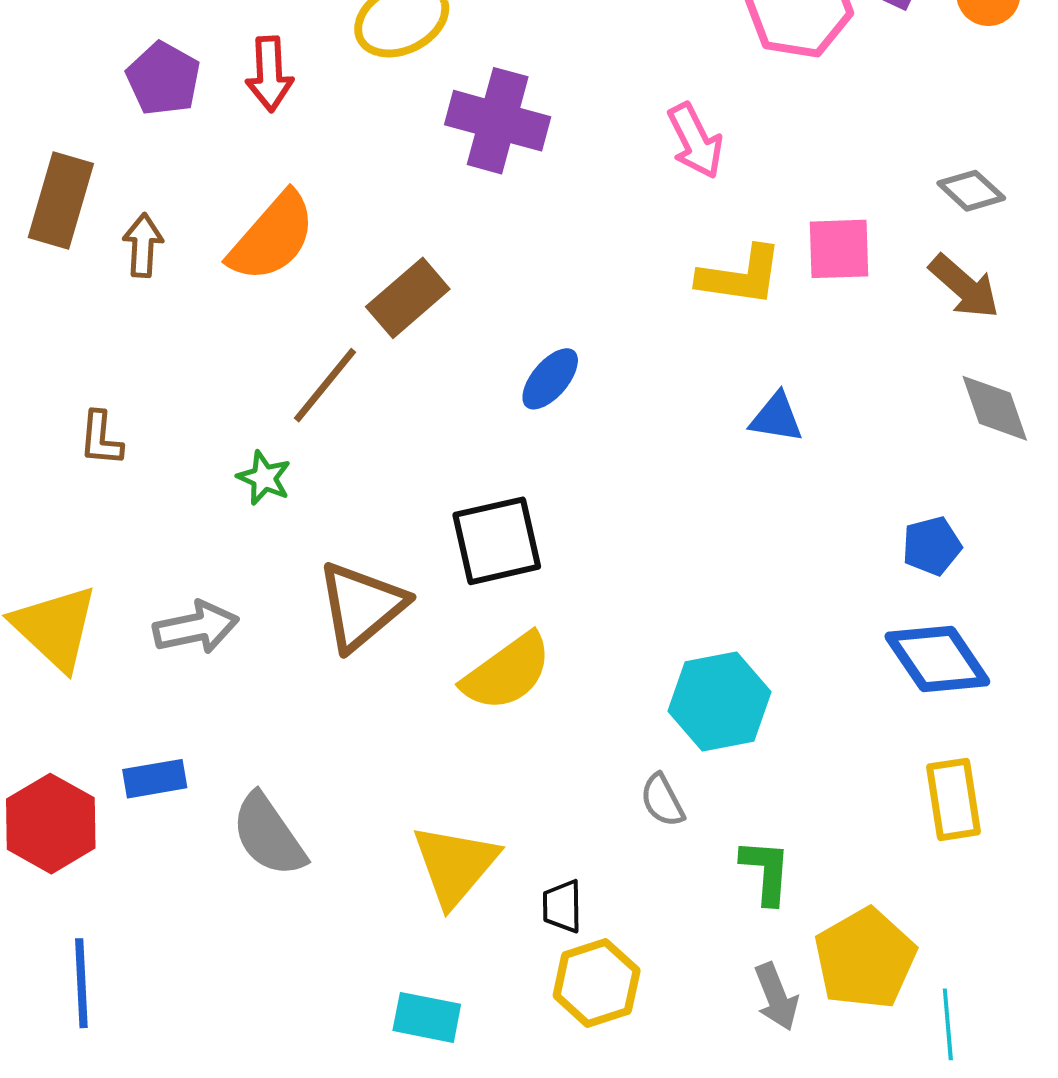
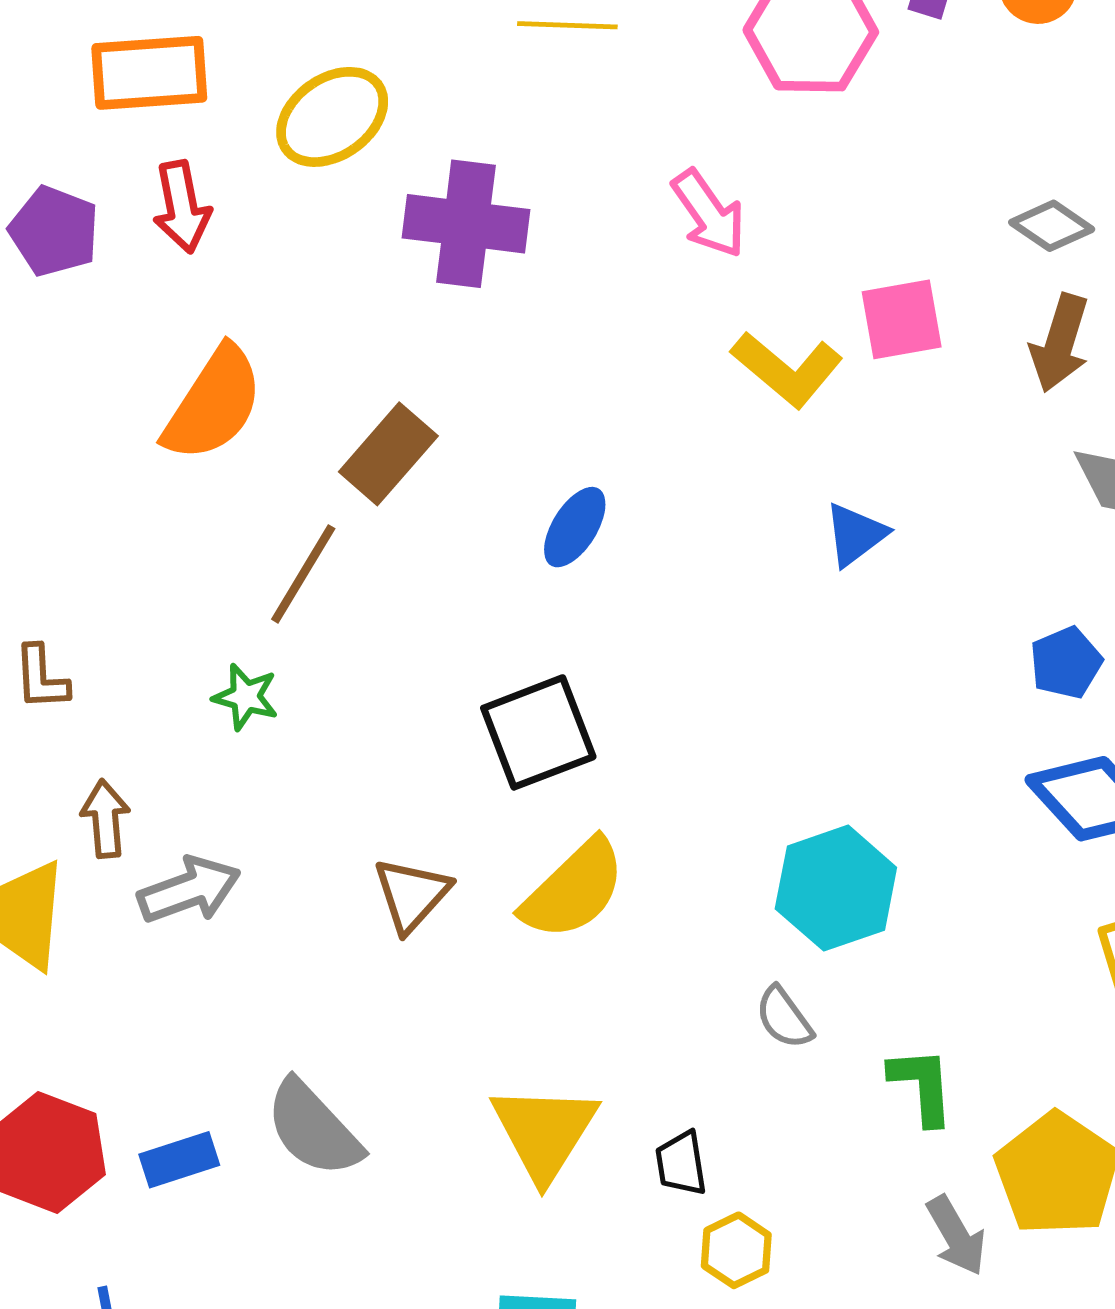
brown arrow: (143, 245) -> (105, 819), moved
yellow L-shape: (740, 276) -> (787, 369), turned 40
brown arrow: (964, 287) -> (1060, 343), turned 74
blue triangle: (776, 418) -> (855, 535), turned -38
brown triangle: (361, 606) -> (412, 895), moved, size x0.7
blue rectangle: (155, 779) -> (179, 1160), moved
yellow hexagon: (597, 983) -> (736, 1250), size x0.7

